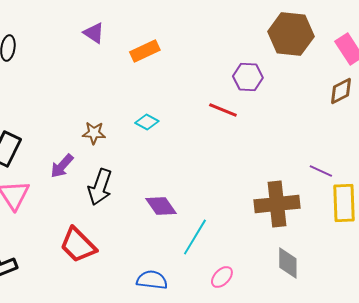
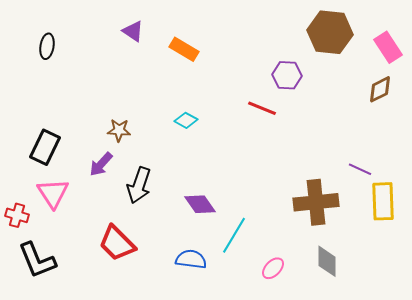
orange rectangle: (145, 51) -> (184, 49), turned 56
brown star: (94, 133) -> (119, 130), moved
pink ellipse: (222, 277) -> (273, 268), moved
blue semicircle: (152, 280) -> (191, 259), moved

